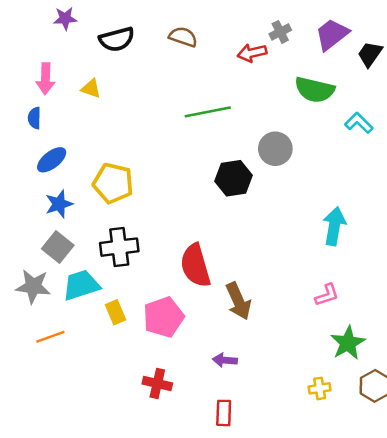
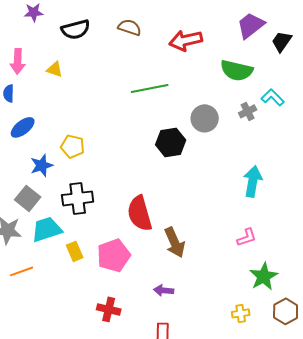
gray cross: (280, 32) -> (248, 111), moved
red arrow: (252, 53) -> (186, 40), size x1.4
yellow pentagon: (113, 183) -> (73, 146), size x0.7
blue star: (59, 204) -> (42, 165), moved

